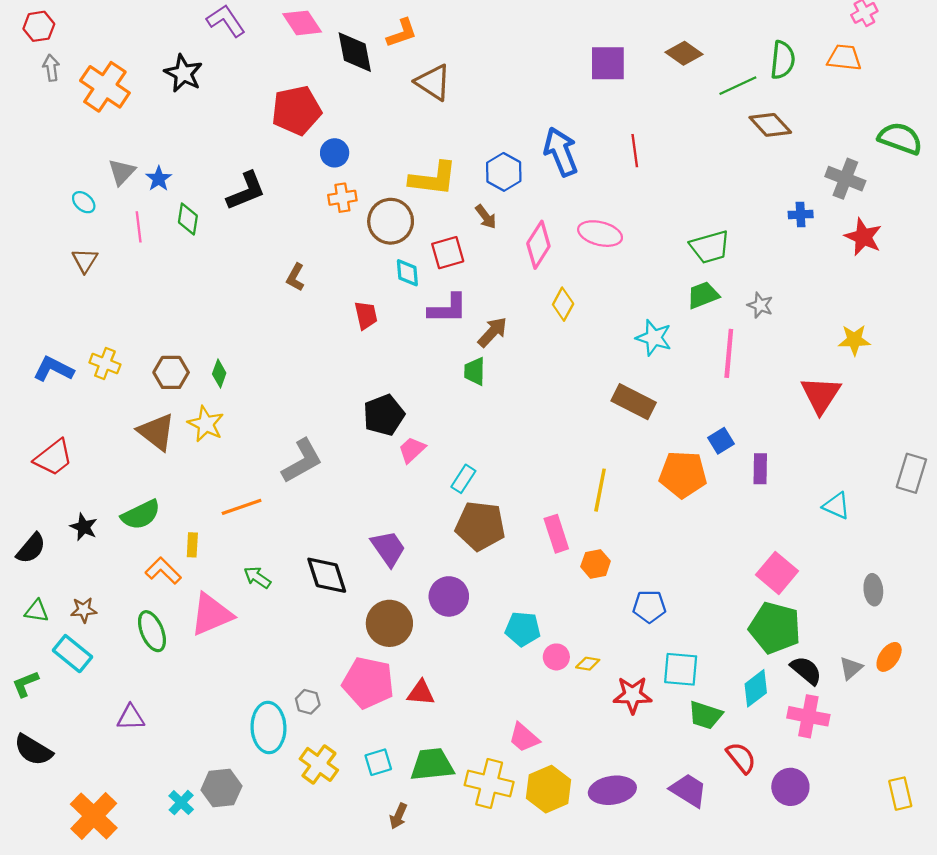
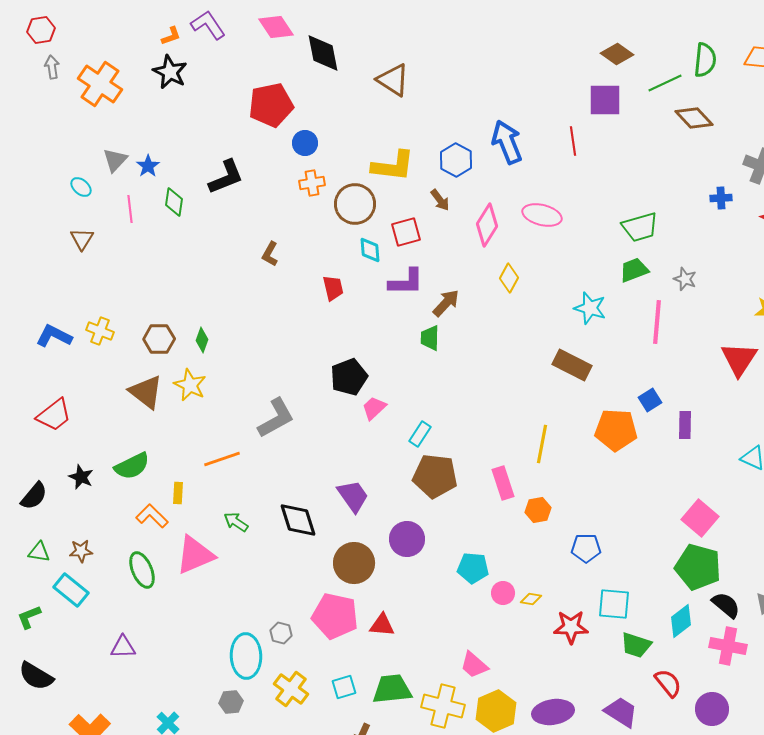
orange L-shape: (402, 33) -> (171, 36), moved, size x0.7
purple square: (608, 63) -> (605, 100), moved
gray hexagon: (221, 788) -> (231, 702), moved, size x0.7

